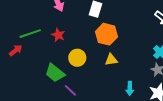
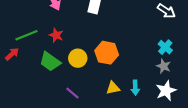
orange hexagon: (106, 34) -> (107, 53), moved
yellow triangle: (111, 60) -> (113, 88), moved
green trapezoid: (55, 73) -> (50, 62), moved

